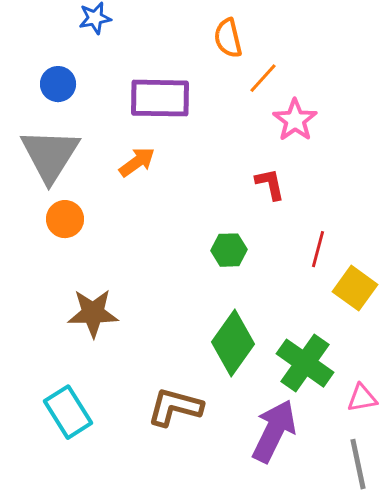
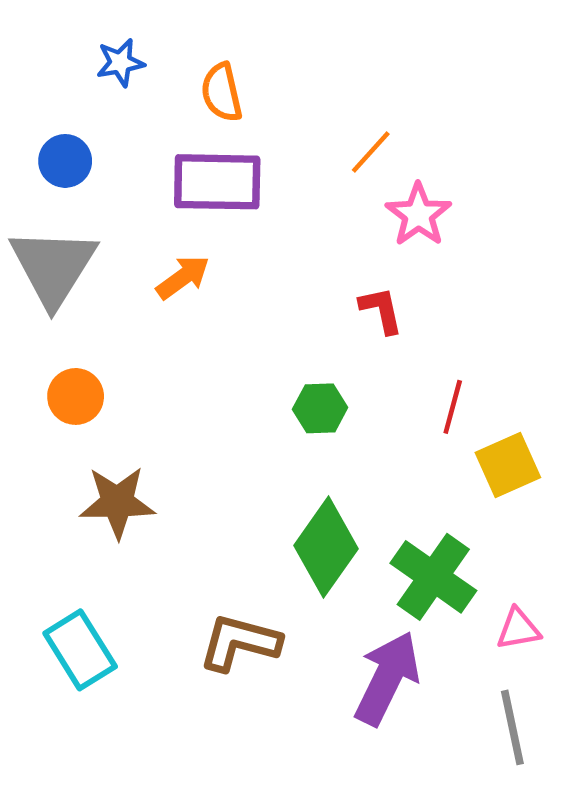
orange semicircle: (228, 38) -> (222, 92), moved
orange circle: (65, 219) -> (76, 396), moved
yellow square: (355, 288) -> (508, 465), turned 30

